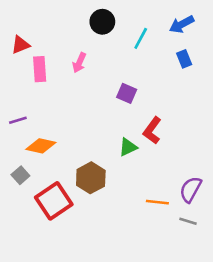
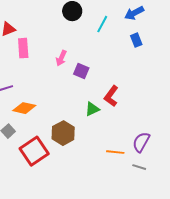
pink arrow: (79, 63) -> (61, 58), moved
purple square: (127, 93) -> (81, 71), moved

